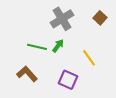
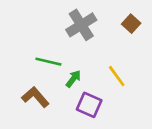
green arrow: (58, 46) -> (73, 79), moved

